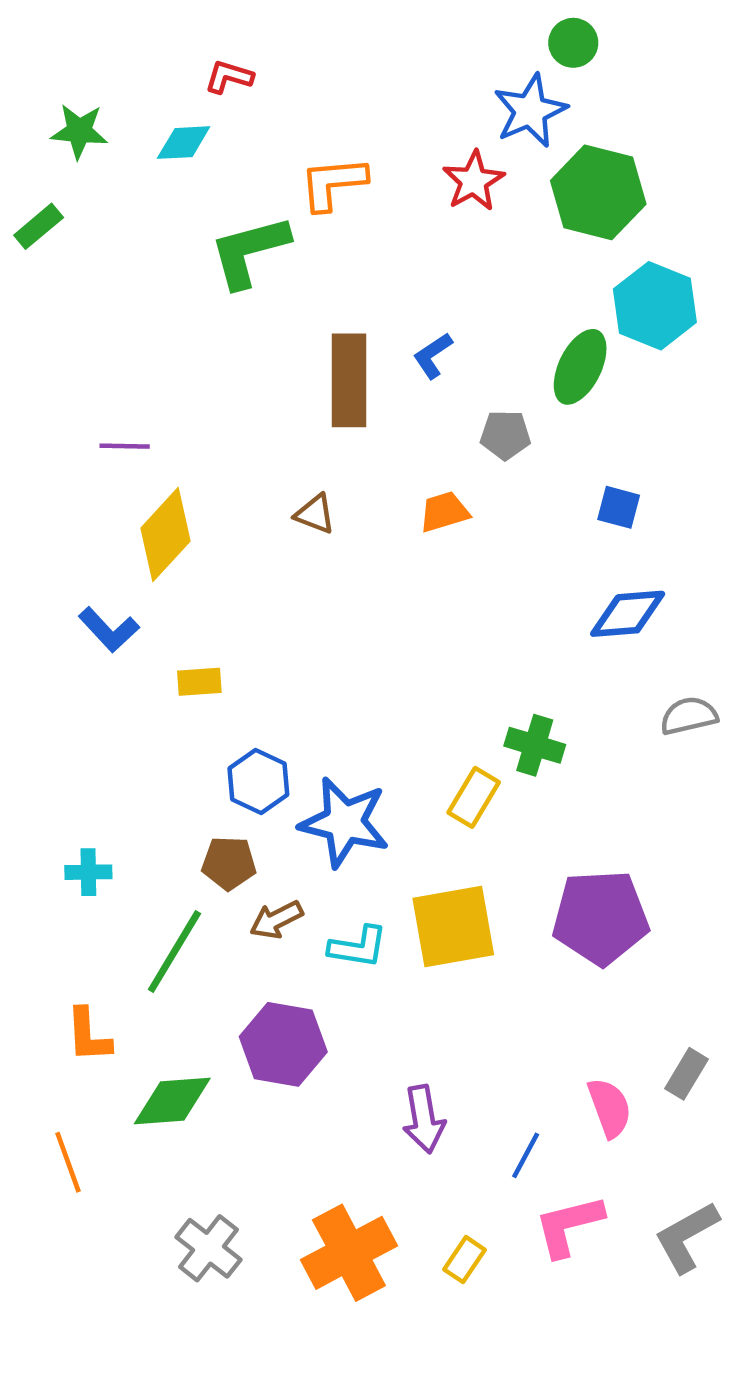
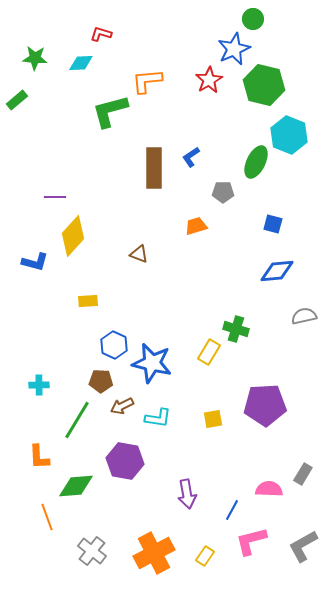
brown triangle: (315, 514) -> (139, 254), moved
blue L-shape: (109, 630) -> (35, 262), moved, turned -32
yellow square: (453, 927) -> (213, 419), moved, size x0.5
pink semicircle: (610, 1108) -> (269, 489), turned -68
orange line: (68, 1162) -> (47, 517), moved

